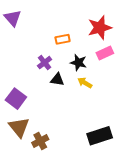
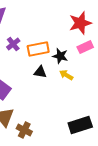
orange rectangle: (63, 39) -> (38, 49), moved, size x1.5
purple cross: (45, 63) -> (13, 44), moved
brown cross: (40, 141) -> (24, 130), turned -35

